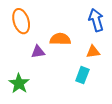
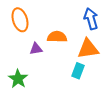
orange triangle: (93, 52) -> (88, 49), size x1.6

